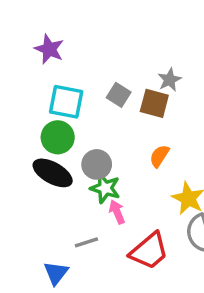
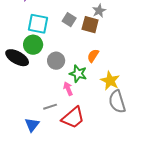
black ellipse: (53, 173) -> (17, 58), moved
green star: (105, 188) -> (78, 74), moved
red trapezoid: (149, 251) -> (73, 118), moved

